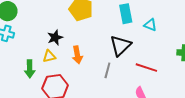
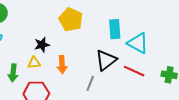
cyan triangle: (150, 25) -> (138, 43), size x1.6
red line: (146, 68) -> (134, 71), moved

